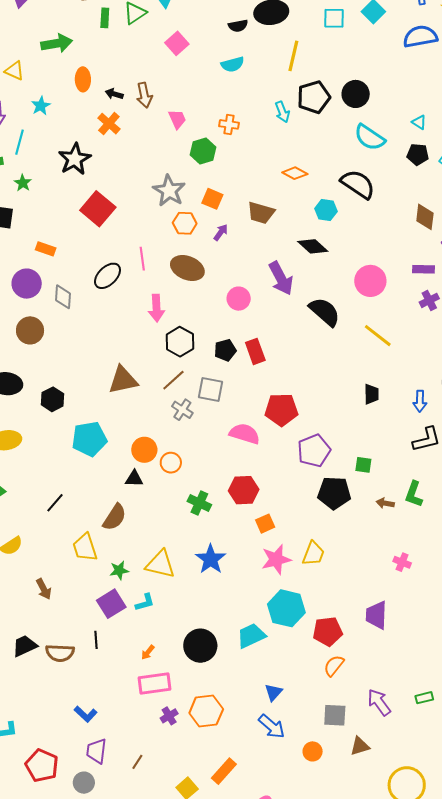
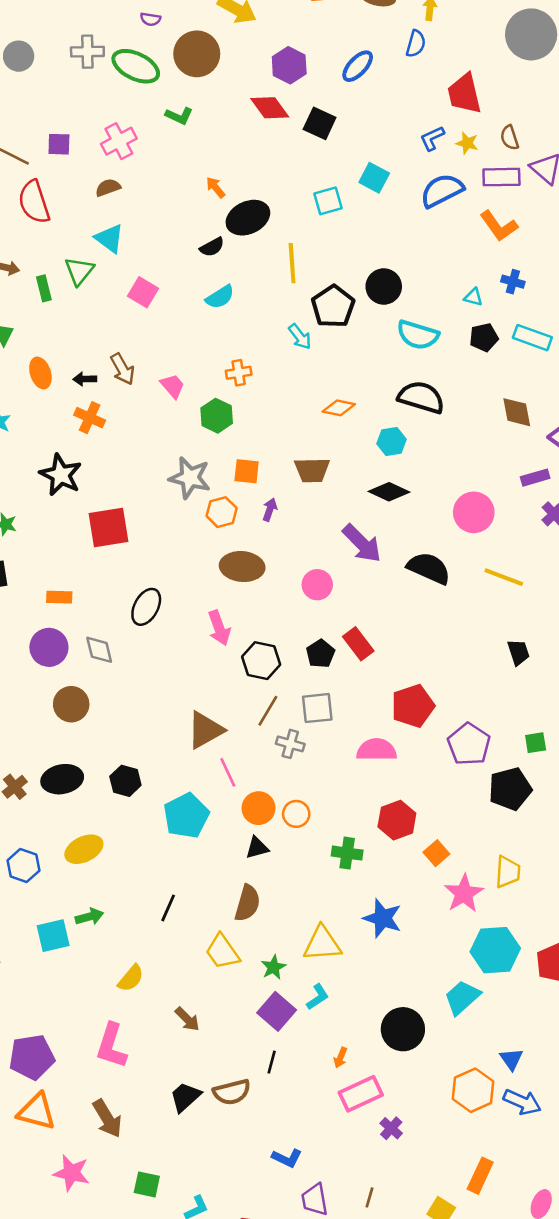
red square: (98, 209) -> (109, 528), turned -32
pink line: (142, 259) -> (228, 772), moved
black line: (96, 640) -> (272, 1062), turned 36
orange hexagon: (206, 711) -> (473, 1090), moved

